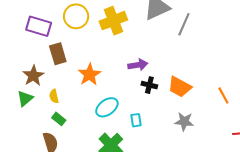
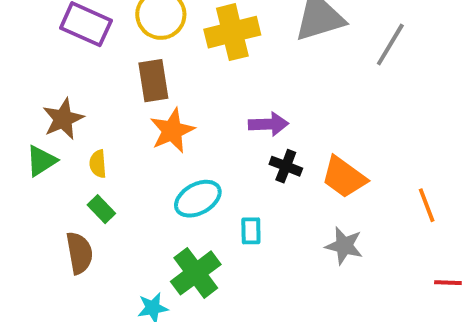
gray line: (184, 24) -> (390, 45), moved
brown rectangle: (58, 54) -> (153, 81), moved

